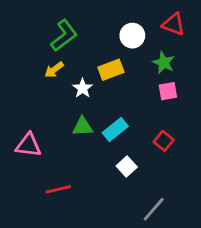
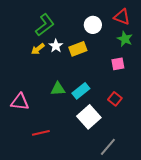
green star: (164, 63) -> (125, 39), moved
white star: (83, 88) -> (56, 46), moved
white square: (127, 166) -> (89, 117), size x1.6

